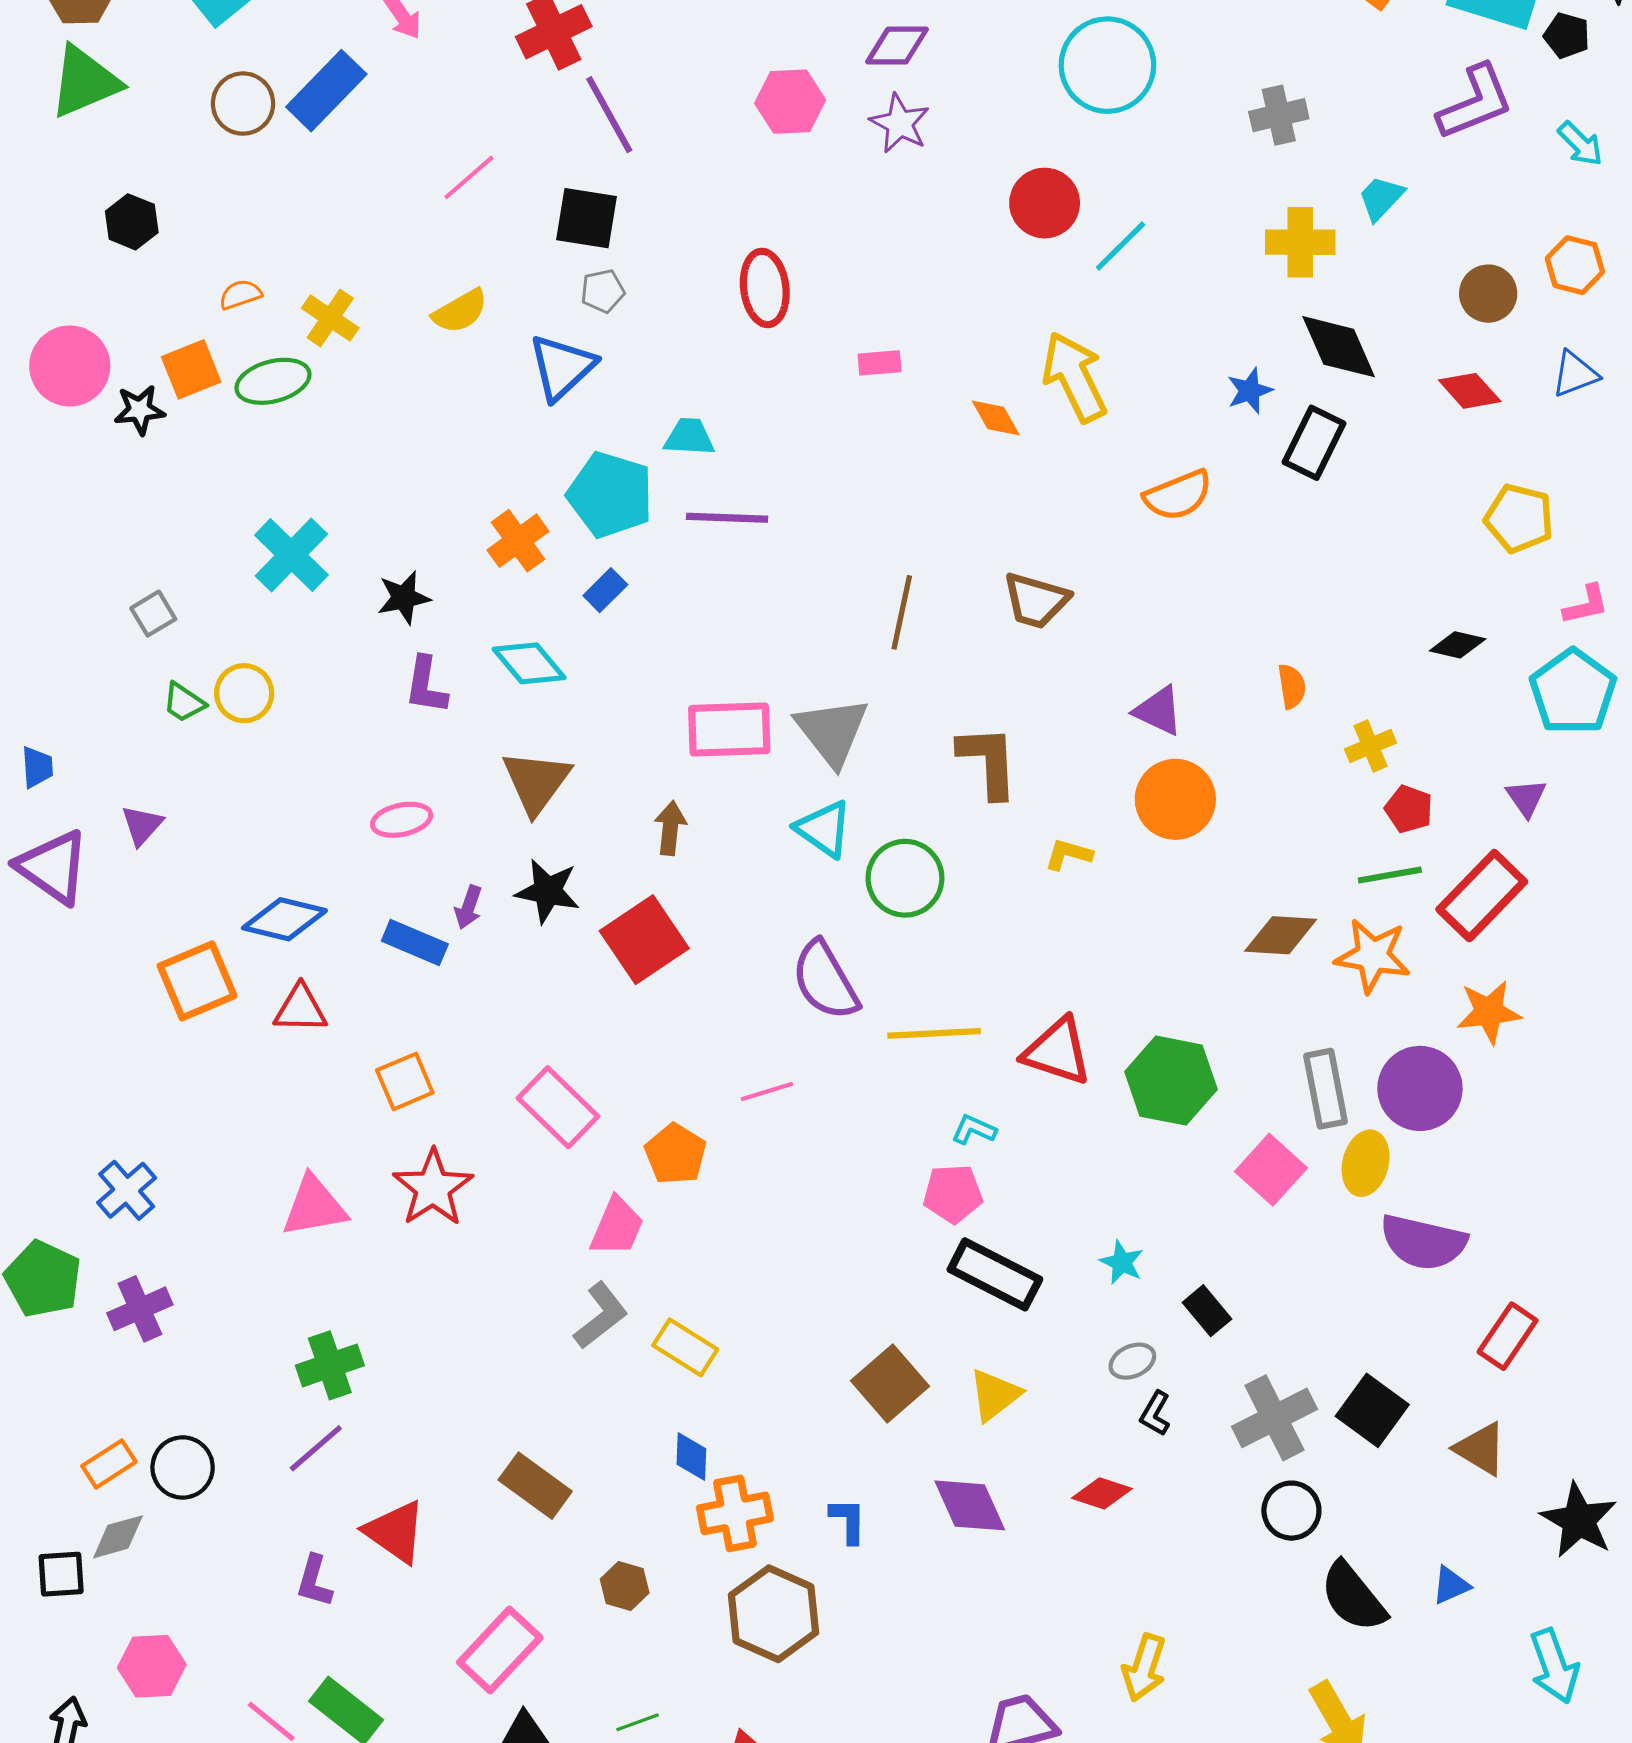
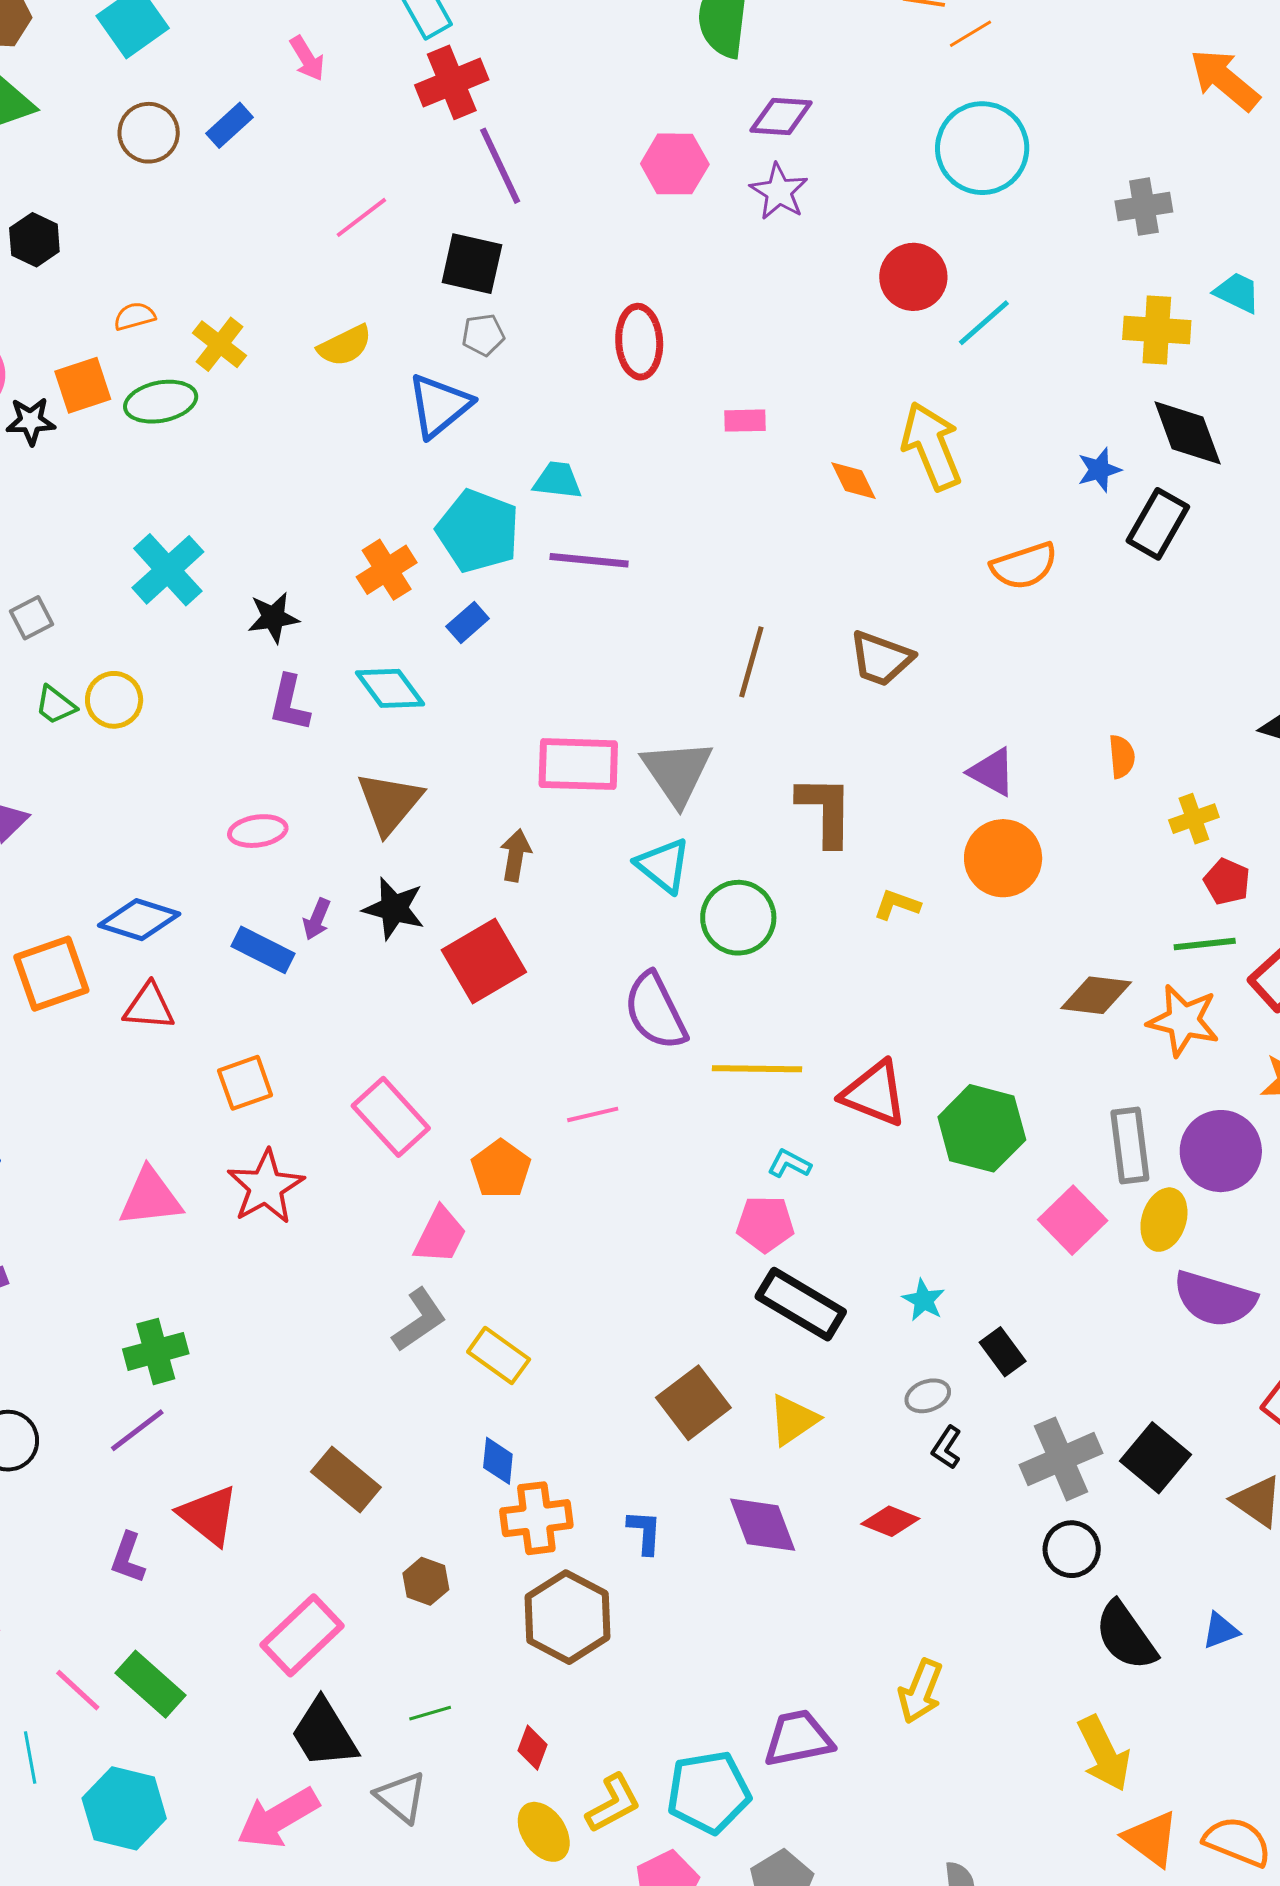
blue rectangle: (326, 91) -> (229, 125), size x0.6
cyan trapezoid: (1381, 198) -> (1237, 292), turned 69

